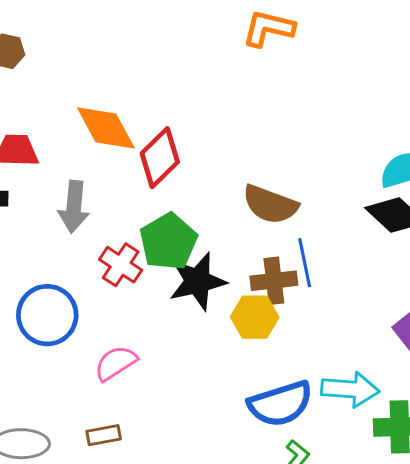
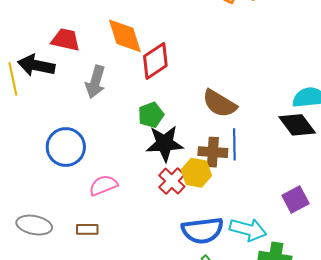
green pentagon: (168, 242) -> (151, 115), size x0.7
red cross: (121, 265) -> (172, 181), moved

